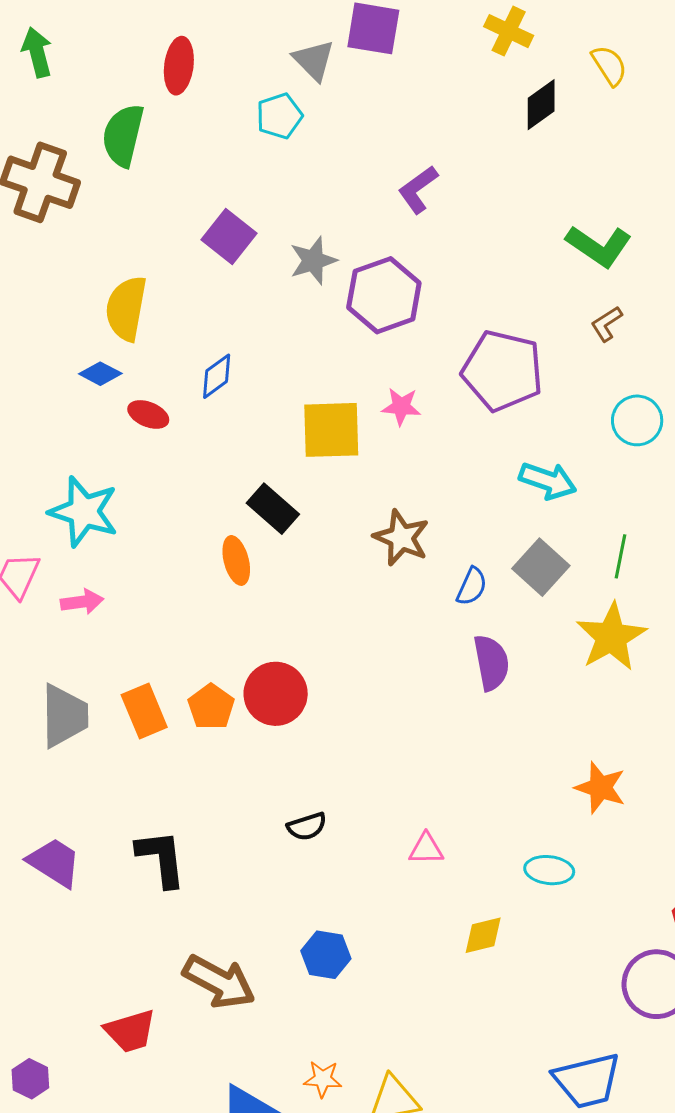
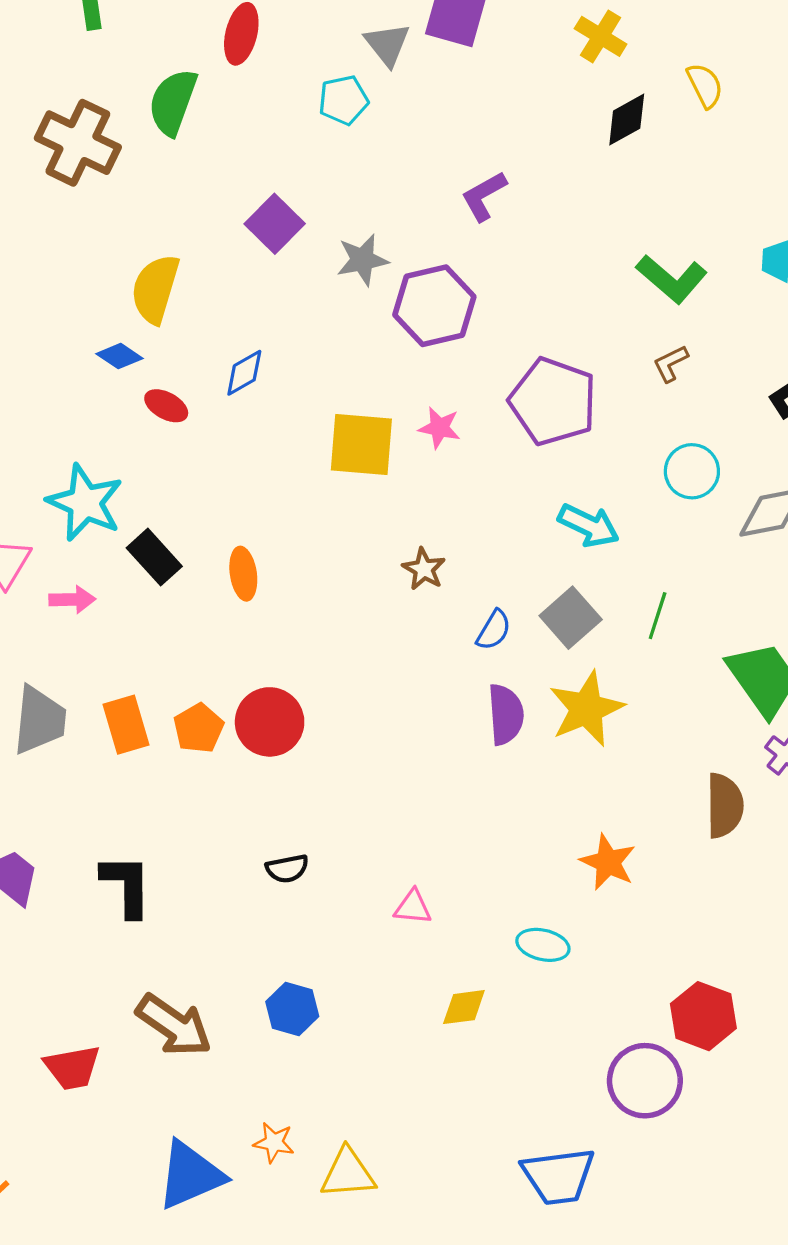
black rectangle: (273, 509) -> (154, 557), moved
brown star: (401, 538) -> (424, 569), size x0.7
yellow star: (611, 637) -> (586, 709), moved

